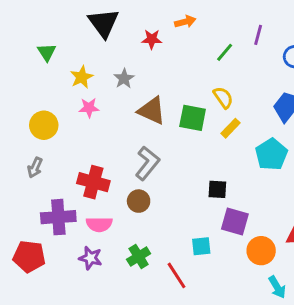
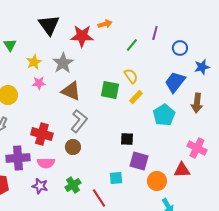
red star: (152, 39) -> (82, 36), size x1.6
gray star: (124, 79) -> (63, 63), size x1.5
brown triangle: (152, 111) -> (71, 91), moved

